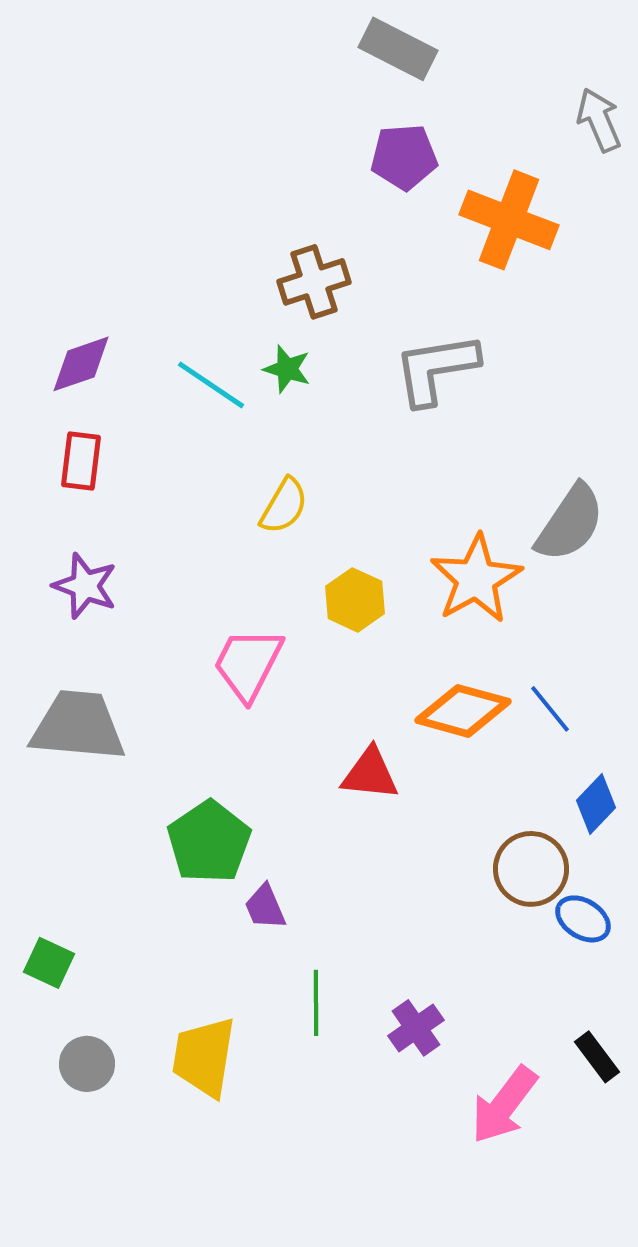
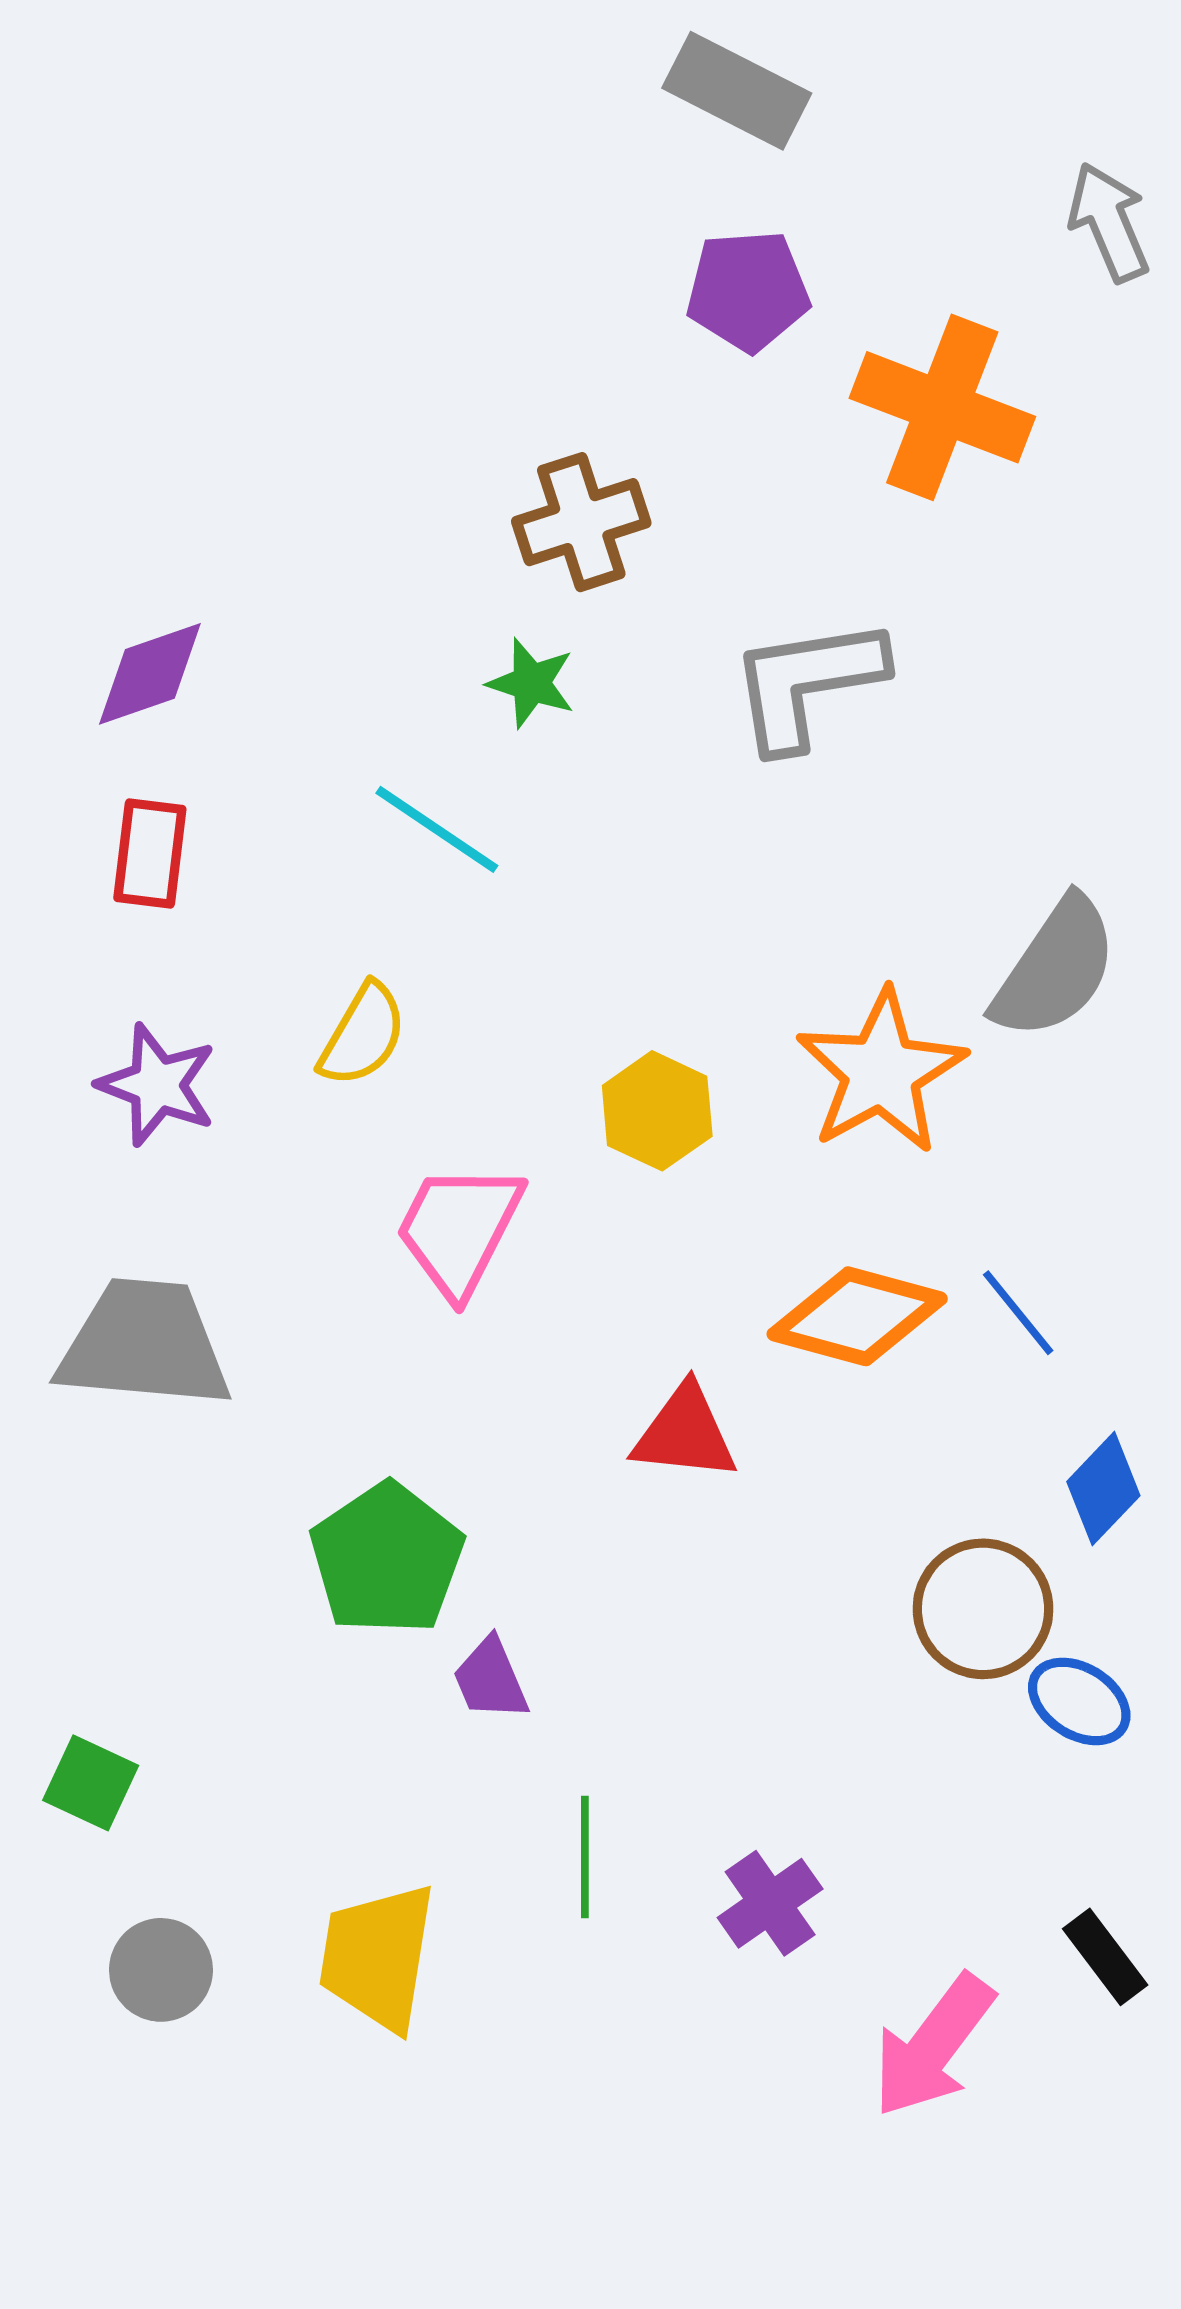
cyan line: (211, 385) -> (437, 829), moved
yellow semicircle: (284, 506) -> (363, 1035), moved

